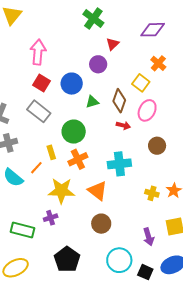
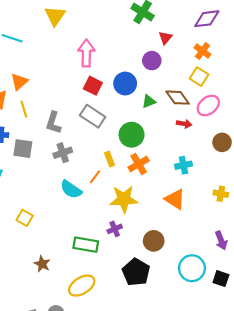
orange cross: (158, 63) -> (202, 51), moved
brown diamond: (119, 101) -> (178, 98), turned -50
pink ellipse: (147, 110) -> (208, 106), turned 30
cyan cross: (119, 164) -> (183, 165), size x0.7
orange triangle: (98, 191) -> (175, 199), moved
brown circle: (101, 224) -> (154, 241), moved

